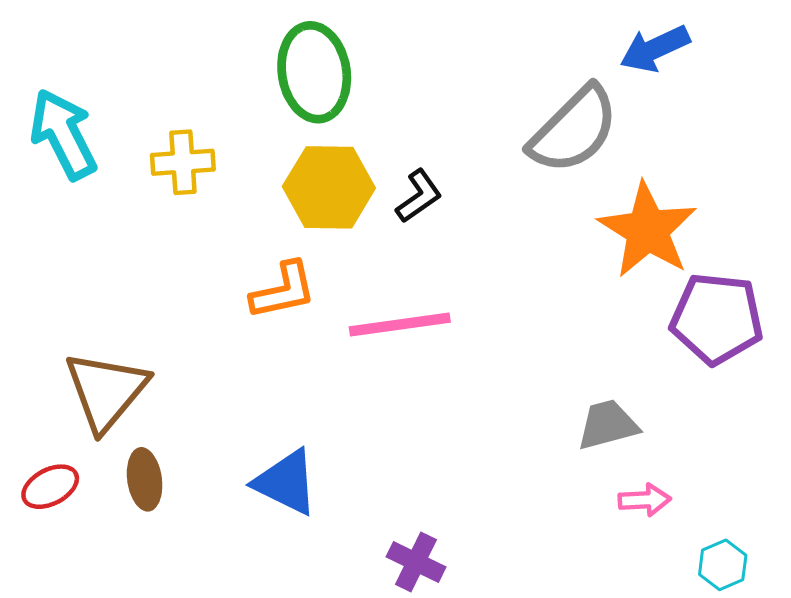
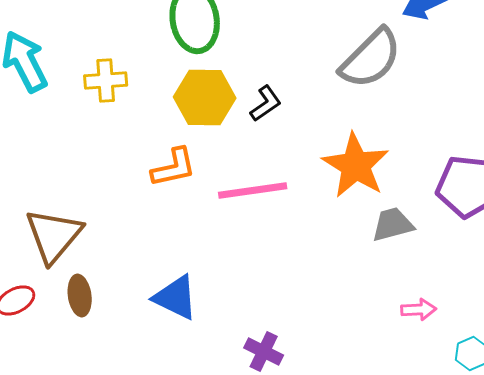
orange star: (647, 230) -> (356, 166), moved
gray trapezoid: (608, 425) -> (393, 224), moved

